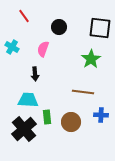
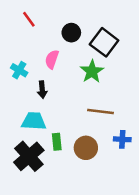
black square: (100, 28) -> (104, 42), moved, turned 30
cyan cross: (12, 47) -> (19, 70), moved
green star: (91, 59) -> (92, 71), moved

